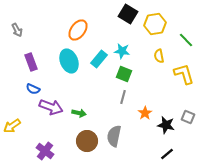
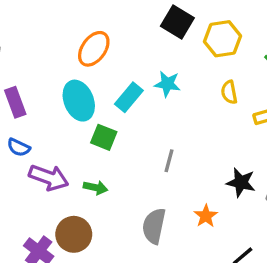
green square: (124, 74) -> (104, 137), moved
orange star: (145, 113) -> (206, 216), moved
black star: (166, 125) -> (241, 182), moved
brown circle: (87, 141) -> (74, 234), moved

